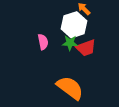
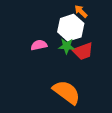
pink semicircle: (43, 42) -> (39, 45), turned -91

